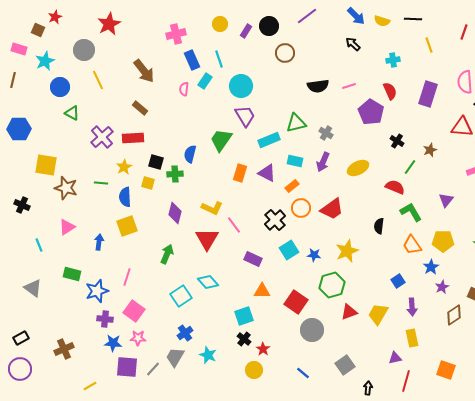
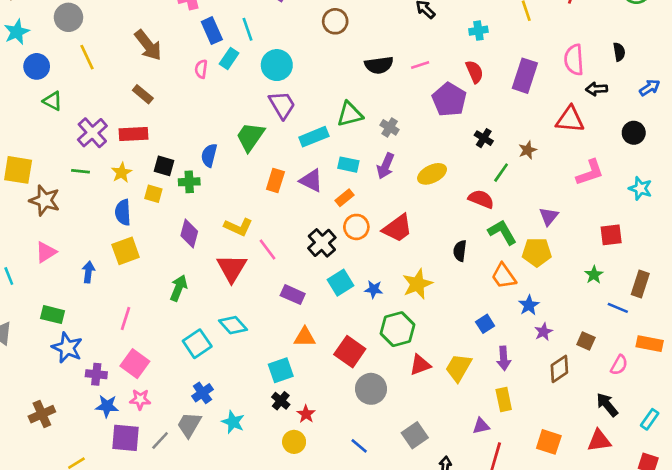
green line: (101, 183) -> (80, 171), moved
yellow pentagon: (443, 241) -> (537, 252), moved
blue star: (97, 291) -> (67, 348), moved, turned -30

